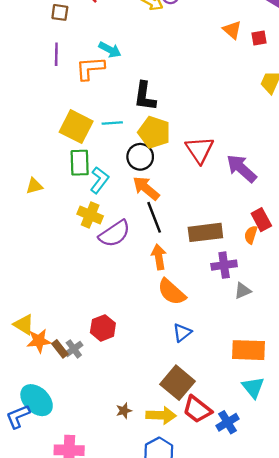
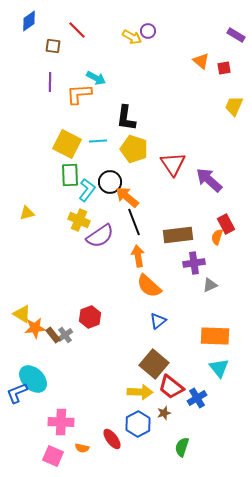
black circle: (140, 157) -> (110, 182), moved
yellow triangle: (34, 186) -> (27, 213), moved
brown star: (124, 411) -> (164, 413), moved

